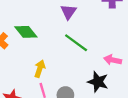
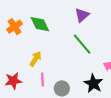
yellow arrow: (40, 69) -> (36, 59), moved

